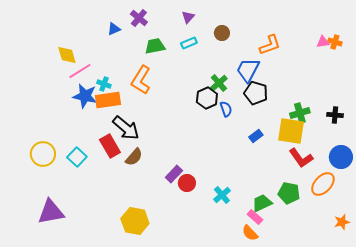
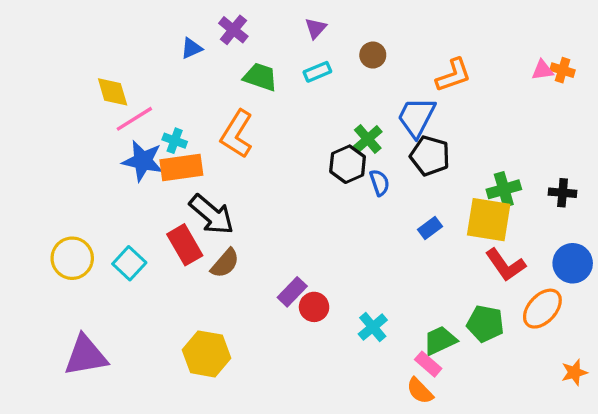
green trapezoid: (155, 46) -> (260, 77), turned 30
yellow hexagon: (135, 221) -> (207, 354), moved

